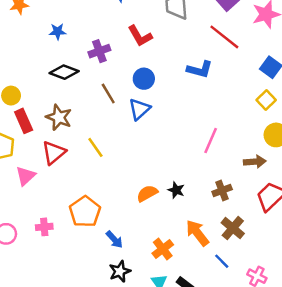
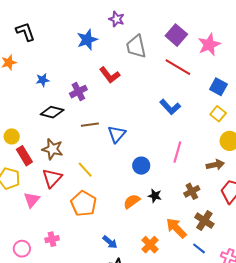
blue L-shape: (200, 69) -> (170, 107), moved, turned 40
blue circle: (144, 79) -> (141, 166), moved
brown line: (108, 93) -> (90, 125), turned -60
orange pentagon: (85, 212) -> (84, 204), moved

